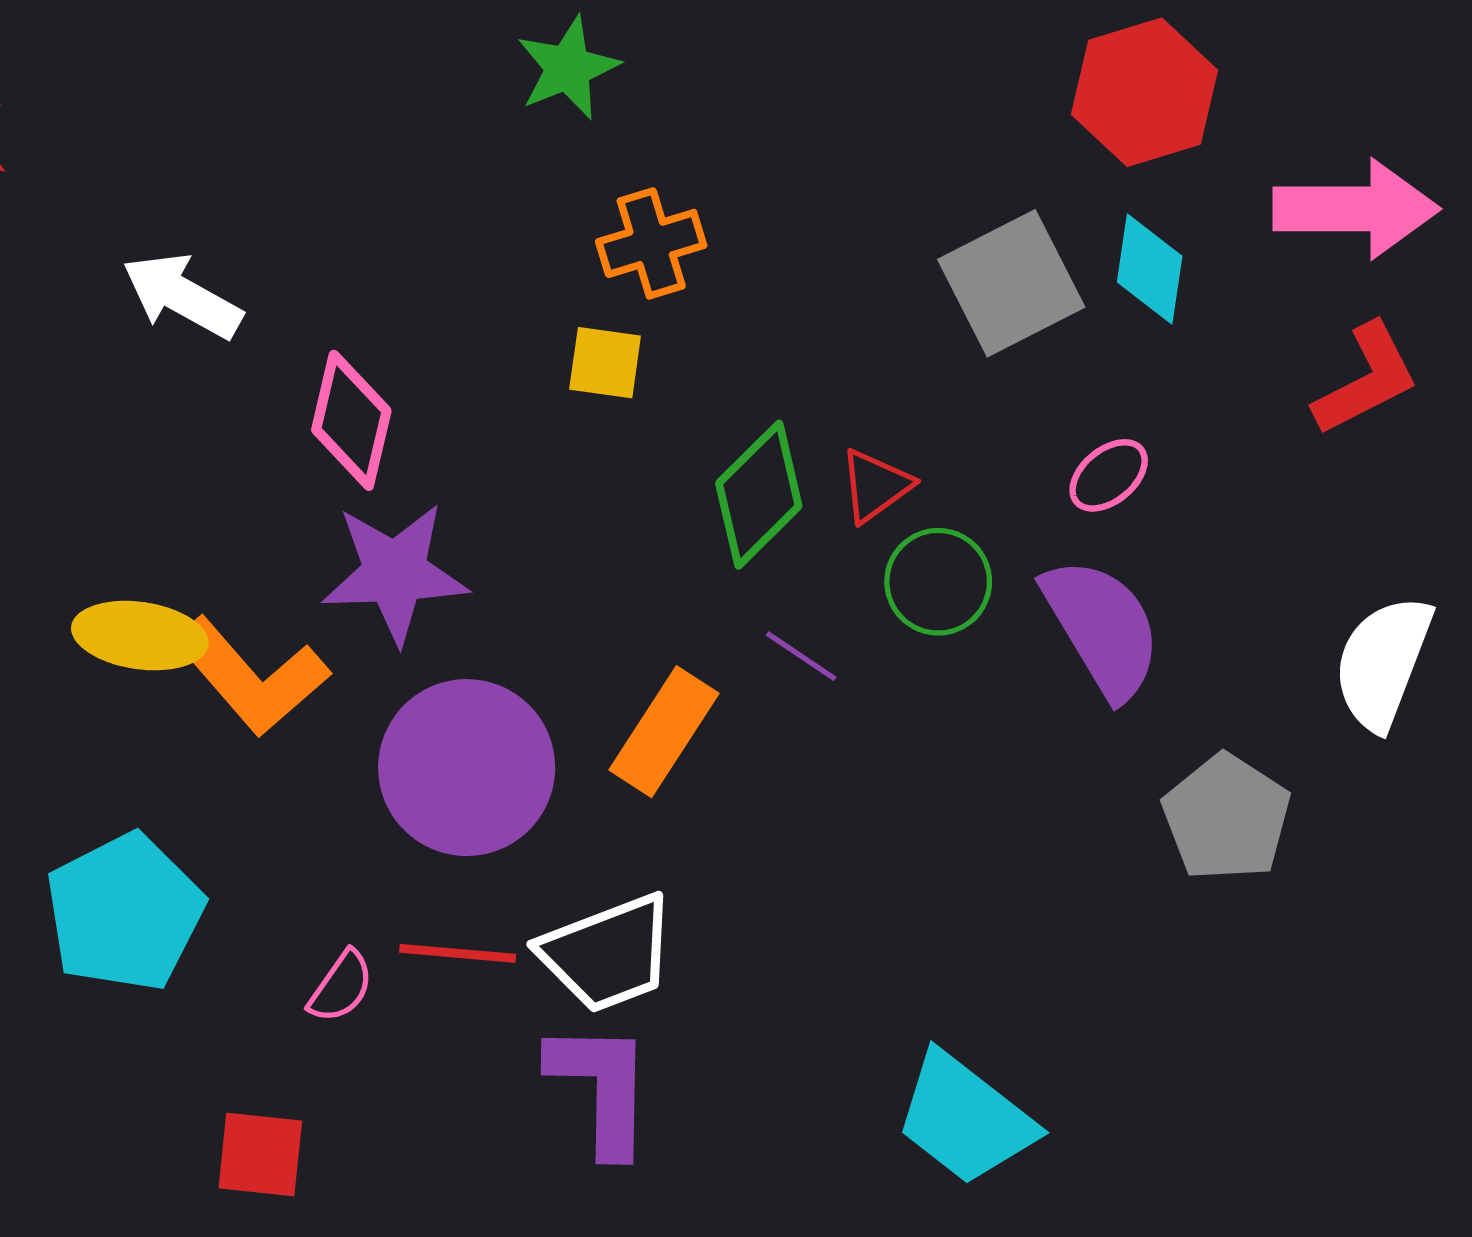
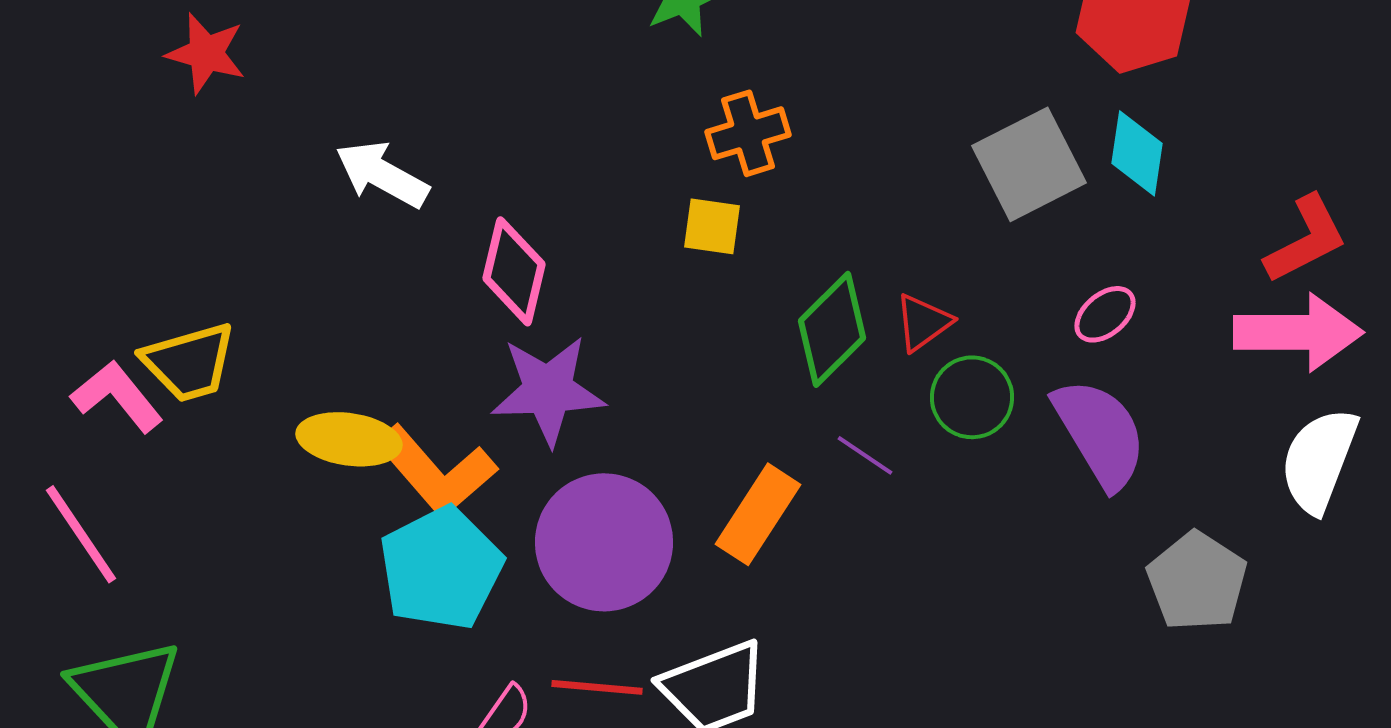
pink arrow: (1356, 209) -> (1298, 332), moved
cyan pentagon: (125, 912) -> (441, 568), moved

